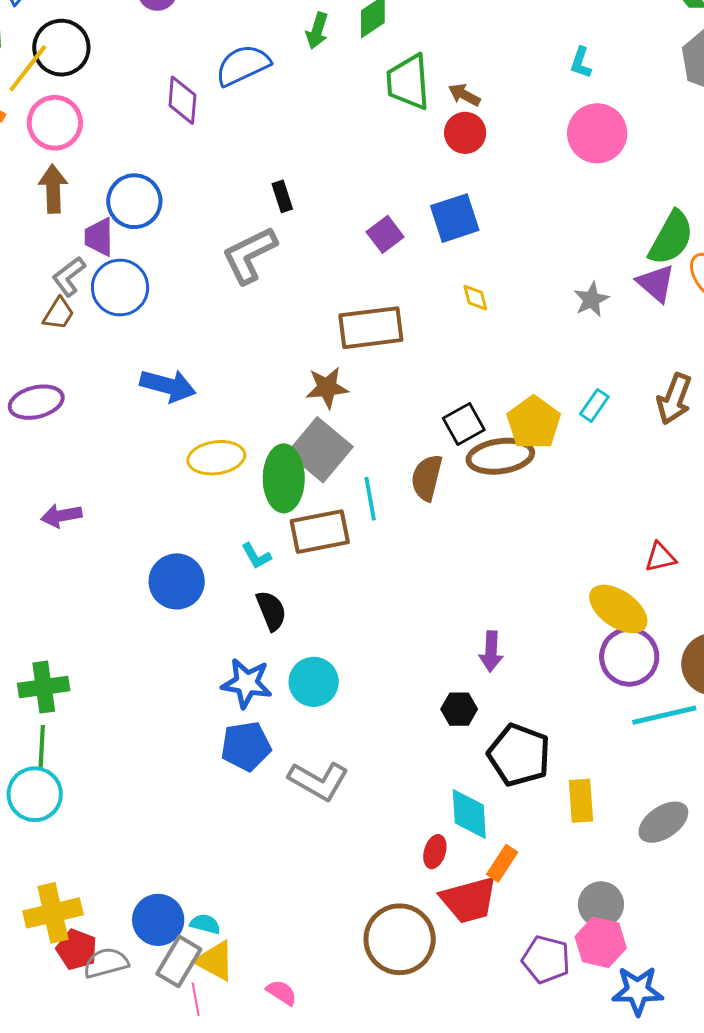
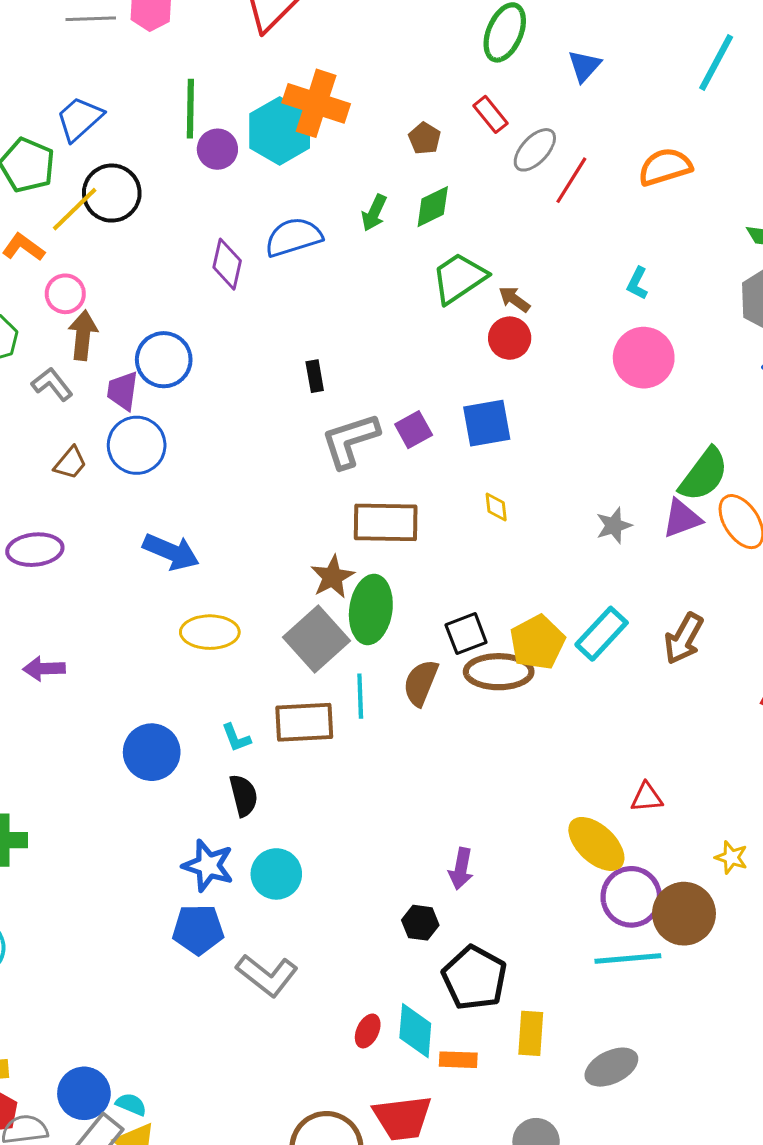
green trapezoid: (408, 82) -> (459, 278), turned 52
pink circle: (55, 123) -> (65, 294), moved, size x0.7
gray L-shape: (249, 255) -> (350, 440), moved
gray L-shape: (69, 276) -> (52, 384), moved, turned 81
purple triangle: (656, 283) -> (682, 518), turned 51
brown star: (327, 388) -> (332, 577), turned -30
cyan rectangle: (594, 405) -> (602, 634), size x1.6
green ellipse: (284, 478) -> (371, 609), moved
purple circle: (629, 657) -> (631, 897), moved
red ellipse: (435, 852) -> (368, 1031), moved
orange rectangle: (502, 863) -> (458, 1060), moved, turned 51

